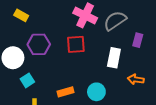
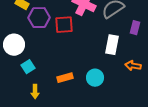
purple hexagon: (39, 44) -> (39, 18), moved
red square: (76, 44) -> (64, 25), moved

